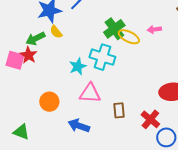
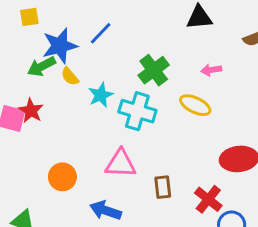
yellow ellipse: (129, 37) -> (195, 105), moved
green arrow: (36, 39) -> (42, 66), moved
cyan star: (78, 66) -> (101, 95), moved

